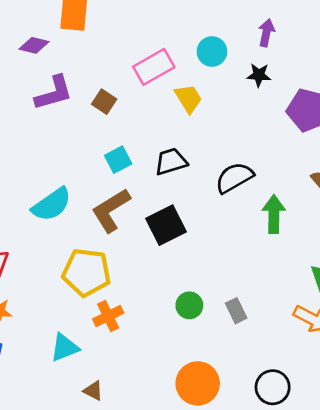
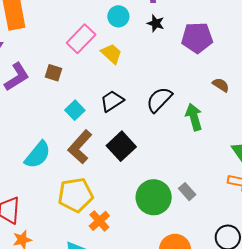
black star: (259, 75) -> (156, 23), turned 30
green circle: (189, 305) -> (154, 197), size x1.8

